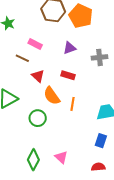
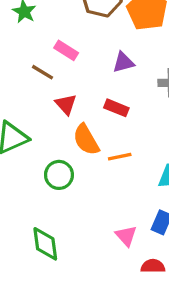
orange line: (73, 104) -> (120, 157), turned 64
pink triangle: (61, 157) -> (126, 236), moved
green diamond: (33, 160) -> (45, 244), turned -40

